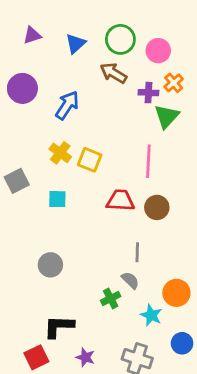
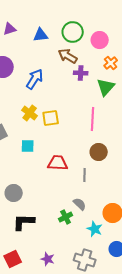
blue triangle: (76, 44) -> (41, 35), turned 35
purple cross: (148, 93) -> (81, 73), moved
yellow square: (90, 160) -> (51, 118), turned -30
red trapezoid: (120, 200) -> (58, 163), moved
gray line: (137, 252) -> (85, 175), moved
gray circle: (50, 265) -> (14, 193), moved
black L-shape: (59, 326) -> (24, 222), moved

